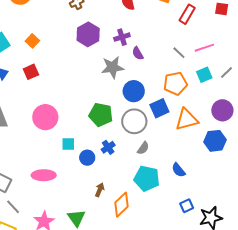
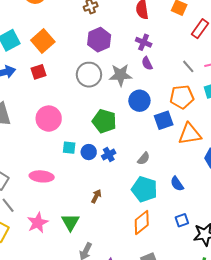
purple cross: (122, 37) -> (144, 42), moved, turned 35
orange square: (32, 41) -> (43, 41), size x1.6
gray circle: (134, 121) -> (89, 75), moved
blue circle: (87, 158) -> (89, 152), moved
orange diamond: (122, 205) -> (142, 222), moved

